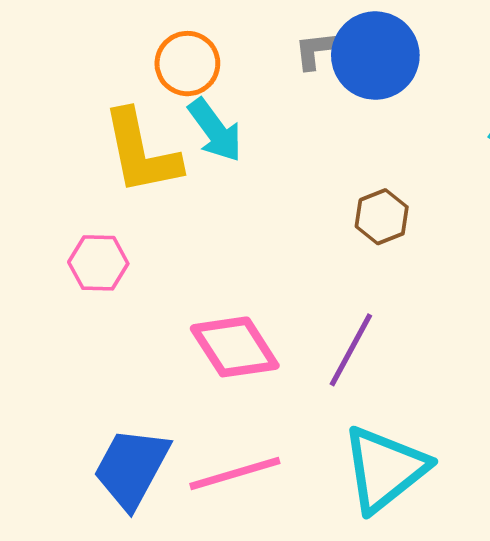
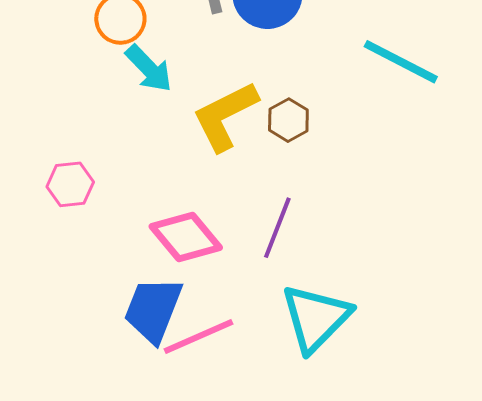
yellow L-shape: (141, 152) -> (225, 116), moved, turned 82
blue trapezoid: (132, 468) -> (153, 310), moved

